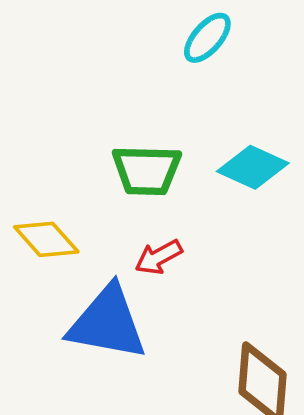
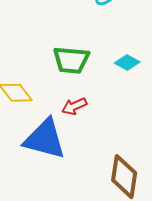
cyan diamond: (253, 167) -> (127, 63), size x0.7

